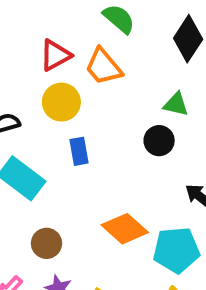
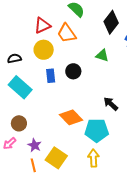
black circle: (159, 141) -> (73, 71), moved
brown circle: (47, 243) -> (19, 123), moved

